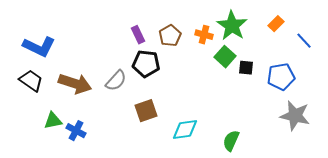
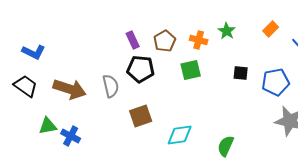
green star: (232, 26) -> (227, 31), size x0.6
blue L-shape: (39, 47) -> (34, 52), size x0.7
green square: (225, 57) -> (191, 70), moved, turned 35
gray semicircle: (116, 81) -> (111, 86), turned -55

